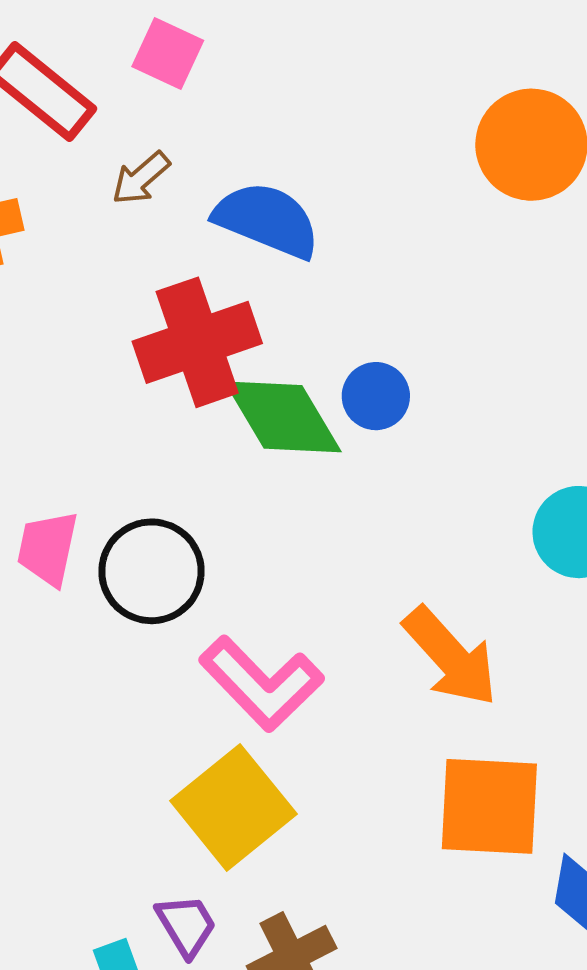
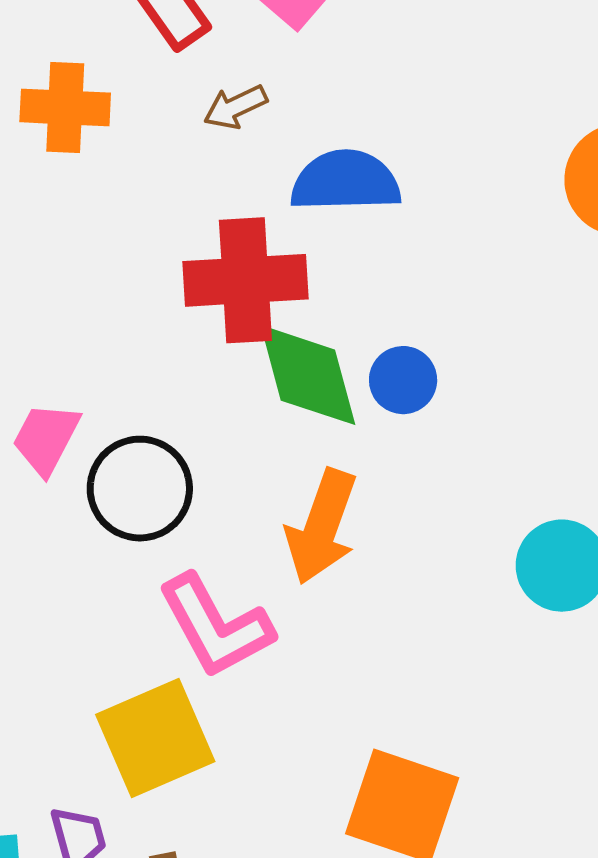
blue semicircle: (267, 220) -> (346, 181), turned -39
orange arrow: (451, 657) -> (322, 527), moved, turned 46

